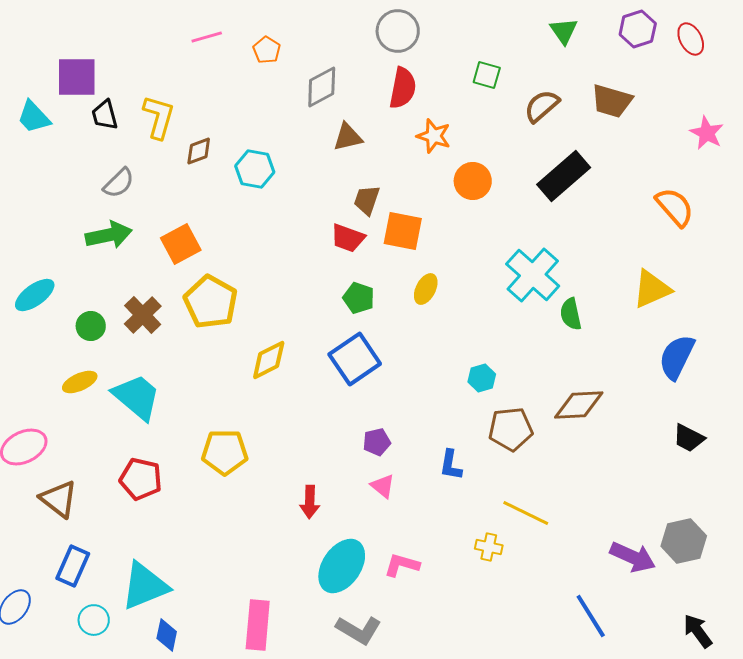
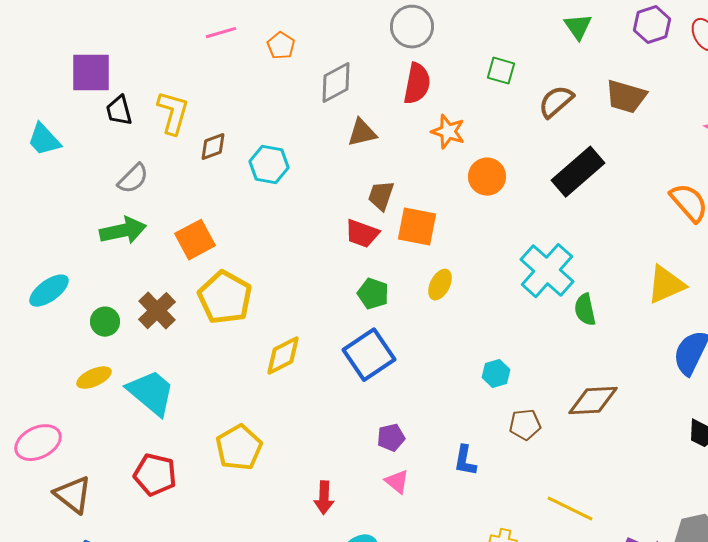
cyan trapezoid: (34, 117) -> (44, 140), moved
brown pentagon: (511, 429) -> (525, 425), size x0.7
yellow pentagon: (225, 452) -> (239, 448), turned -30
yellow line: (526, 513) -> (570, 509), moved

